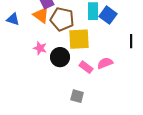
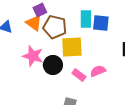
blue square: (108, 15) -> (101, 23), turned -30
pink star: (40, 48) -> (33, 56), size x1.5

